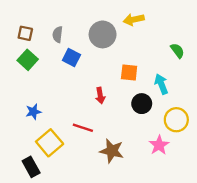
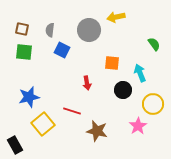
green square: (28, 60) -> (24, 52), turned -36
blue star: (33, 112) -> (29, 97), size x1.5
black rectangle: (31, 167) -> (15, 145), moved

